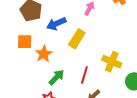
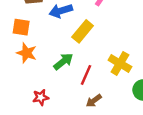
orange star: (44, 54) -> (27, 53), moved, turned -30
green arrow: (56, 77) -> (63, 61), moved

